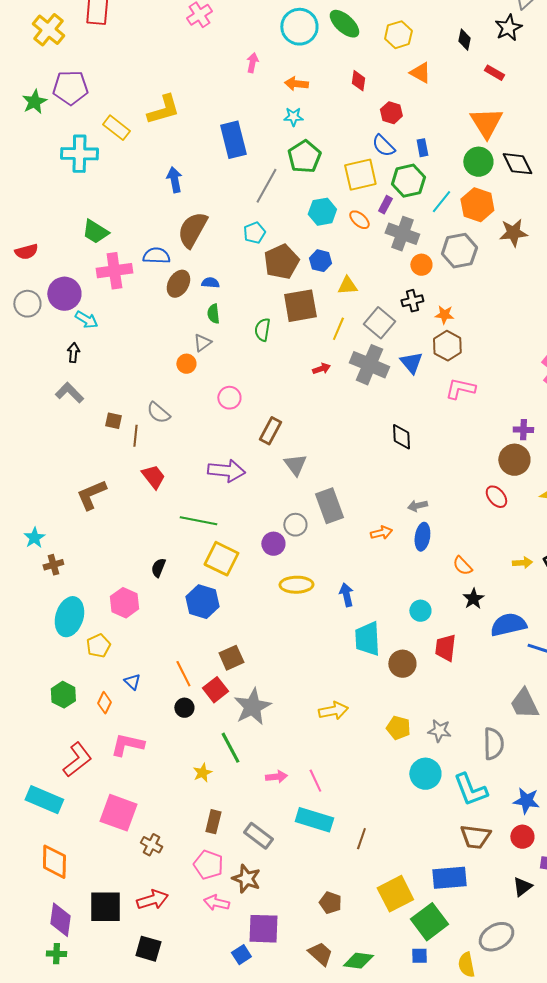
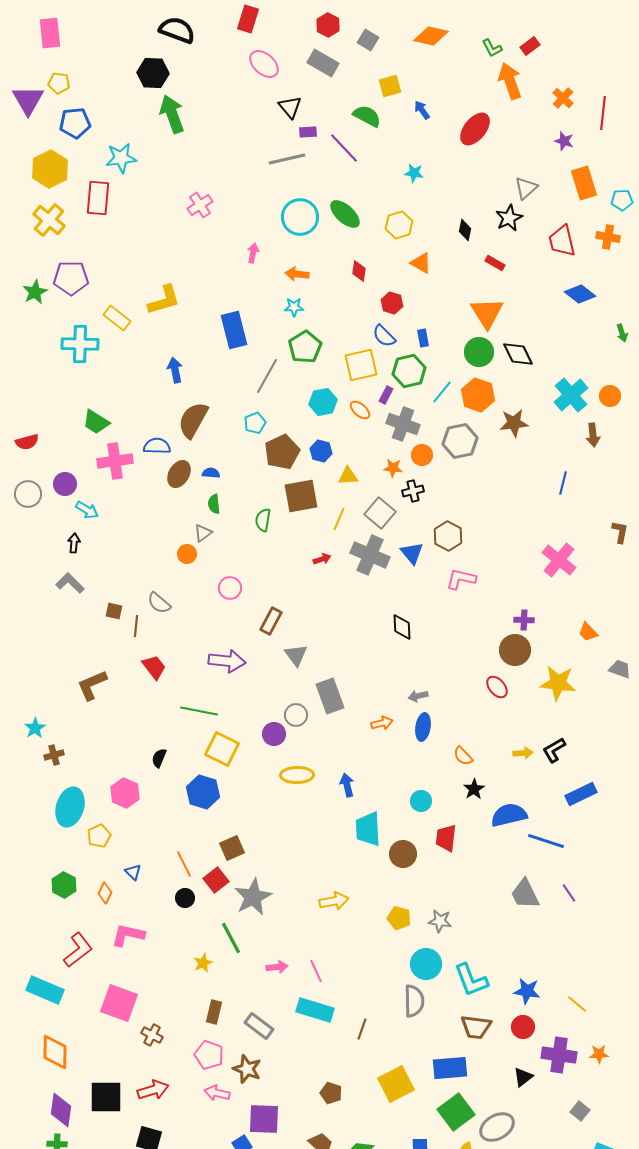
purple circle: (64, 294) -> (65, 484), size x0.7
orange star: (444, 315) -> (393, 468), moved
gray semicircle: (493, 744) -> (414, 1001), moved
green square: (429, 922) -> (456, 1112), moved

